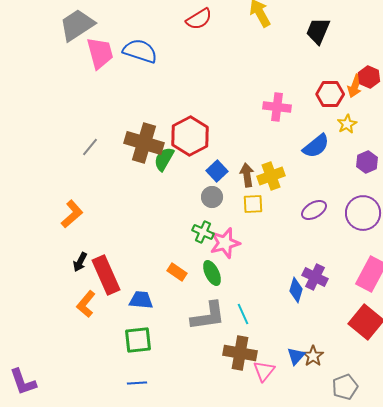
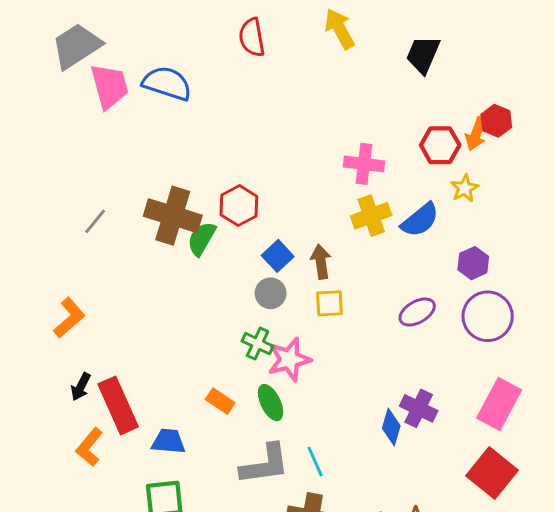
red semicircle: (199, 19) -> (252, 37), turned 112
red hexagon: (190, 136) -> (239, 206), size x0.7
purple hexagon: (367, 162) -> (473, 263), moved
yellow cross: (271, 176) -> (371, 216), moved

